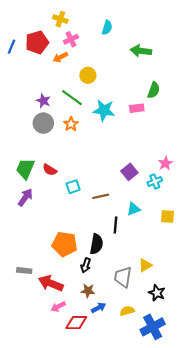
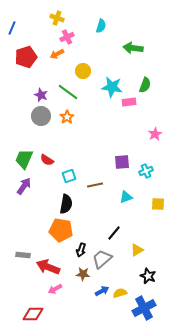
red pentagon: (37, 42) -> (26, 57), moved
blue line: (11, 47) -> (12, 28), moved
cyan star: (104, 110) -> (112, 87), moved
pink star: (165, 163) -> (155, 134), moved
purple square: (129, 172) -> (122, 162), turned 35
black line: (116, 225) -> (114, 233), moved, turned 35
black semicircle: (96, 244) -> (66, 204), moved
gray trapezoid: (123, 277) -> (102, 259), moved, turned 40
blue arrow: (99, 308) -> (102, 291), moved
red diamond: (76, 323) -> (33, 314), moved

